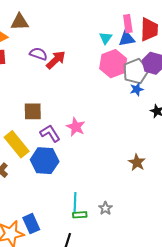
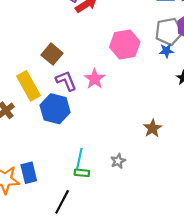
pink hexagon: (113, 64) -> (125, 45), moved
brown square: (33, 111) -> (52, 54), turned 30
gray star: (105, 208) -> (118, 161), moved

